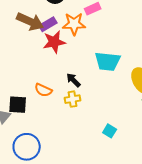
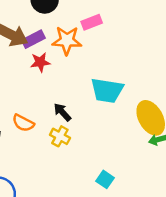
red star: (54, 42) -> (40, 62), size x0.7
yellow cross: (73, 99) -> (60, 136), turned 35

